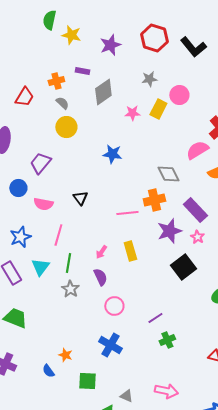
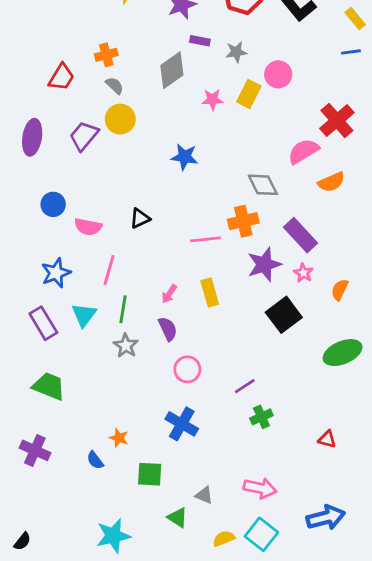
purple rectangle: (82, 71) -> (200, 41), moved
purple trapezoid: (40, 163) -> (84, 136), moved
black triangle: (80, 198) -> (140, 218), turned 42

